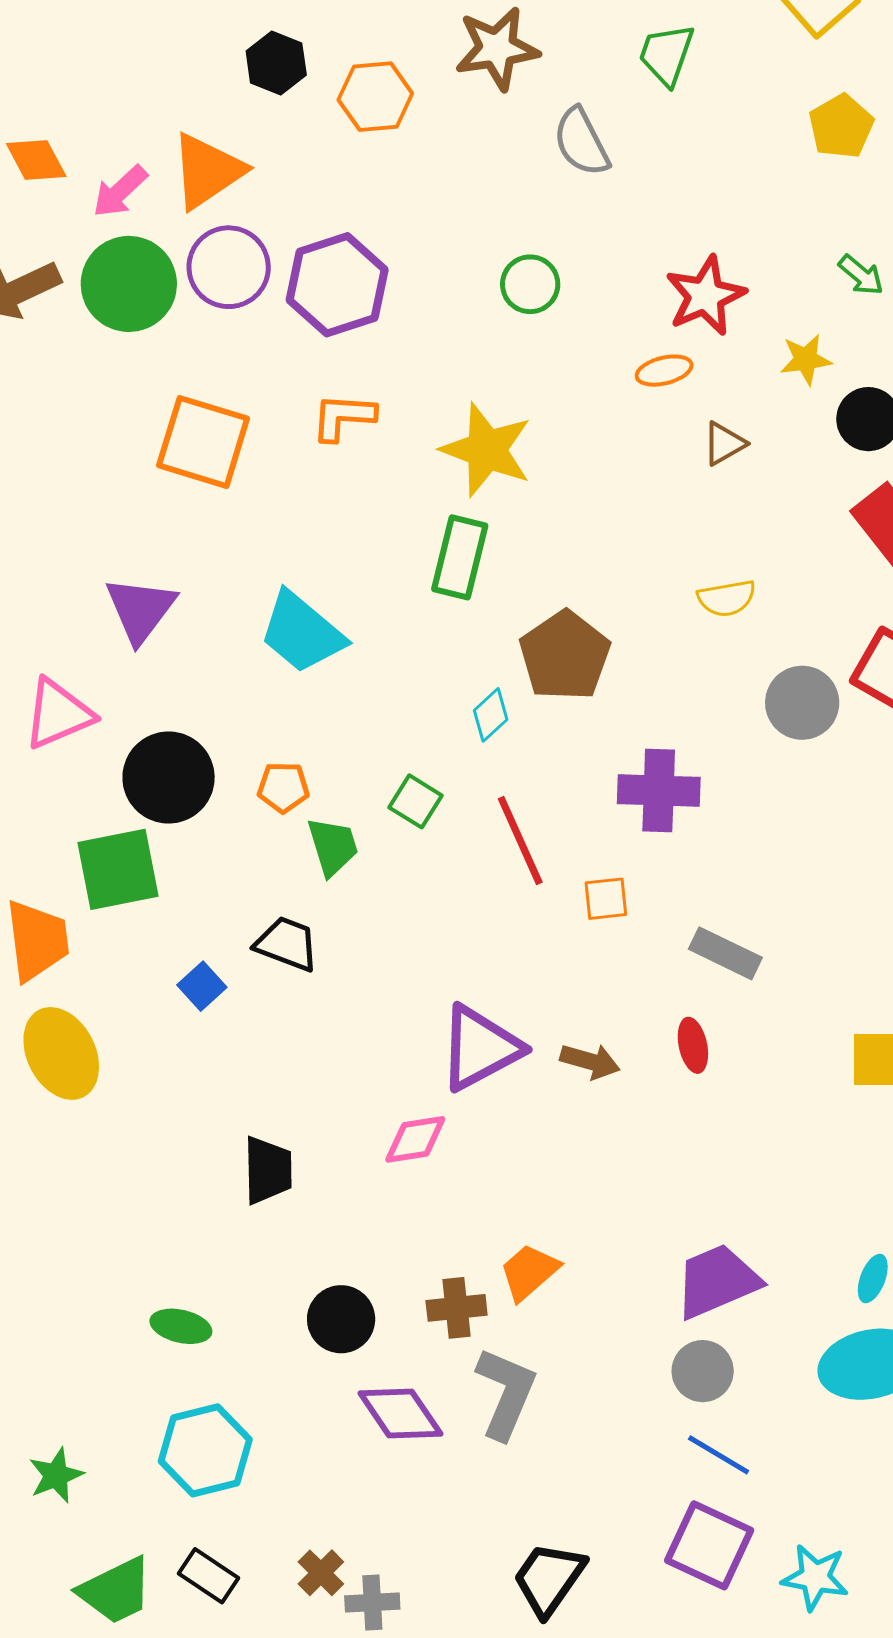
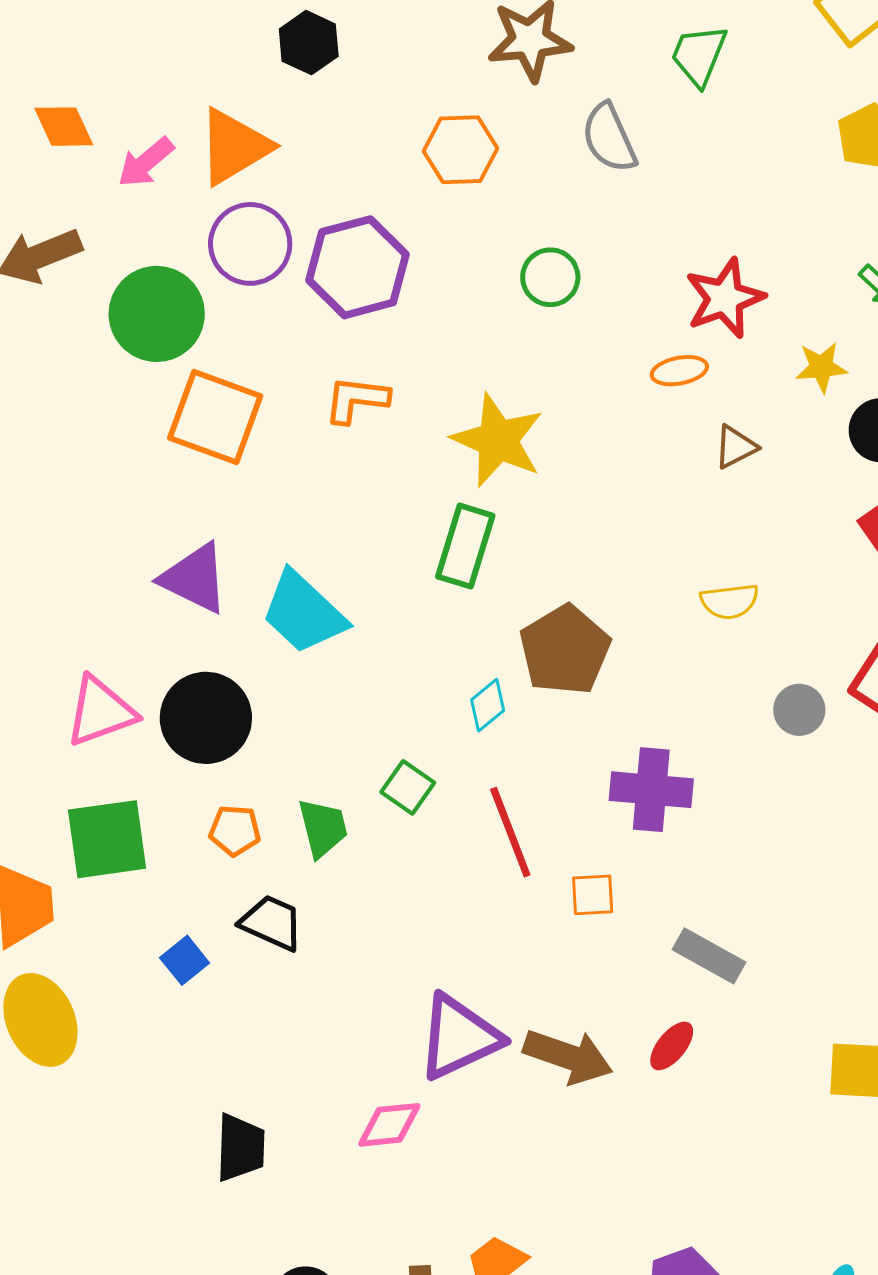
orange hexagon: (375, 97) -> (461, 150), moved
green circle: (129, 284) -> (157, 314), moved
purple triangle: (141, 610) -> (195, 578), moved, turned -44
gray circle: (802, 703) -> (799, 710), size x0.7
pink triangle: (58, 714) -> (100, 711), moved
black circle: (169, 777) -> (206, 718), moved
orange pentagon: (283, 787) -> (235, 831), moved
red ellipse: (693, 1045) -> (672, 1046), turned 48
brown arrow: (590, 1061) -> (568, 1056), size x1.5

